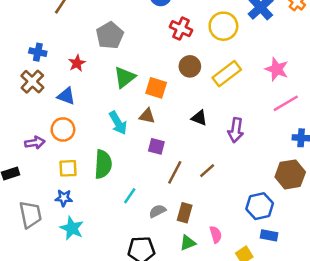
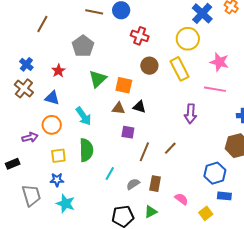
yellow circle: (223, 26) -> (188, 39), moved
blue cross: (38, 52) -> (26, 64), turned 32
yellow rectangle: (227, 74) -> (179, 69), turned -75
pink line: (286, 103) -> (215, 89), moved, turned 45
black triangle: (199, 118) -> (139, 107), moved
cyan arrow: (118, 123) -> (84, 116), moved
pink semicircle: (216, 235) -> (181, 199), turned -32
green triangle: (188, 243) -> (151, 212), moved

